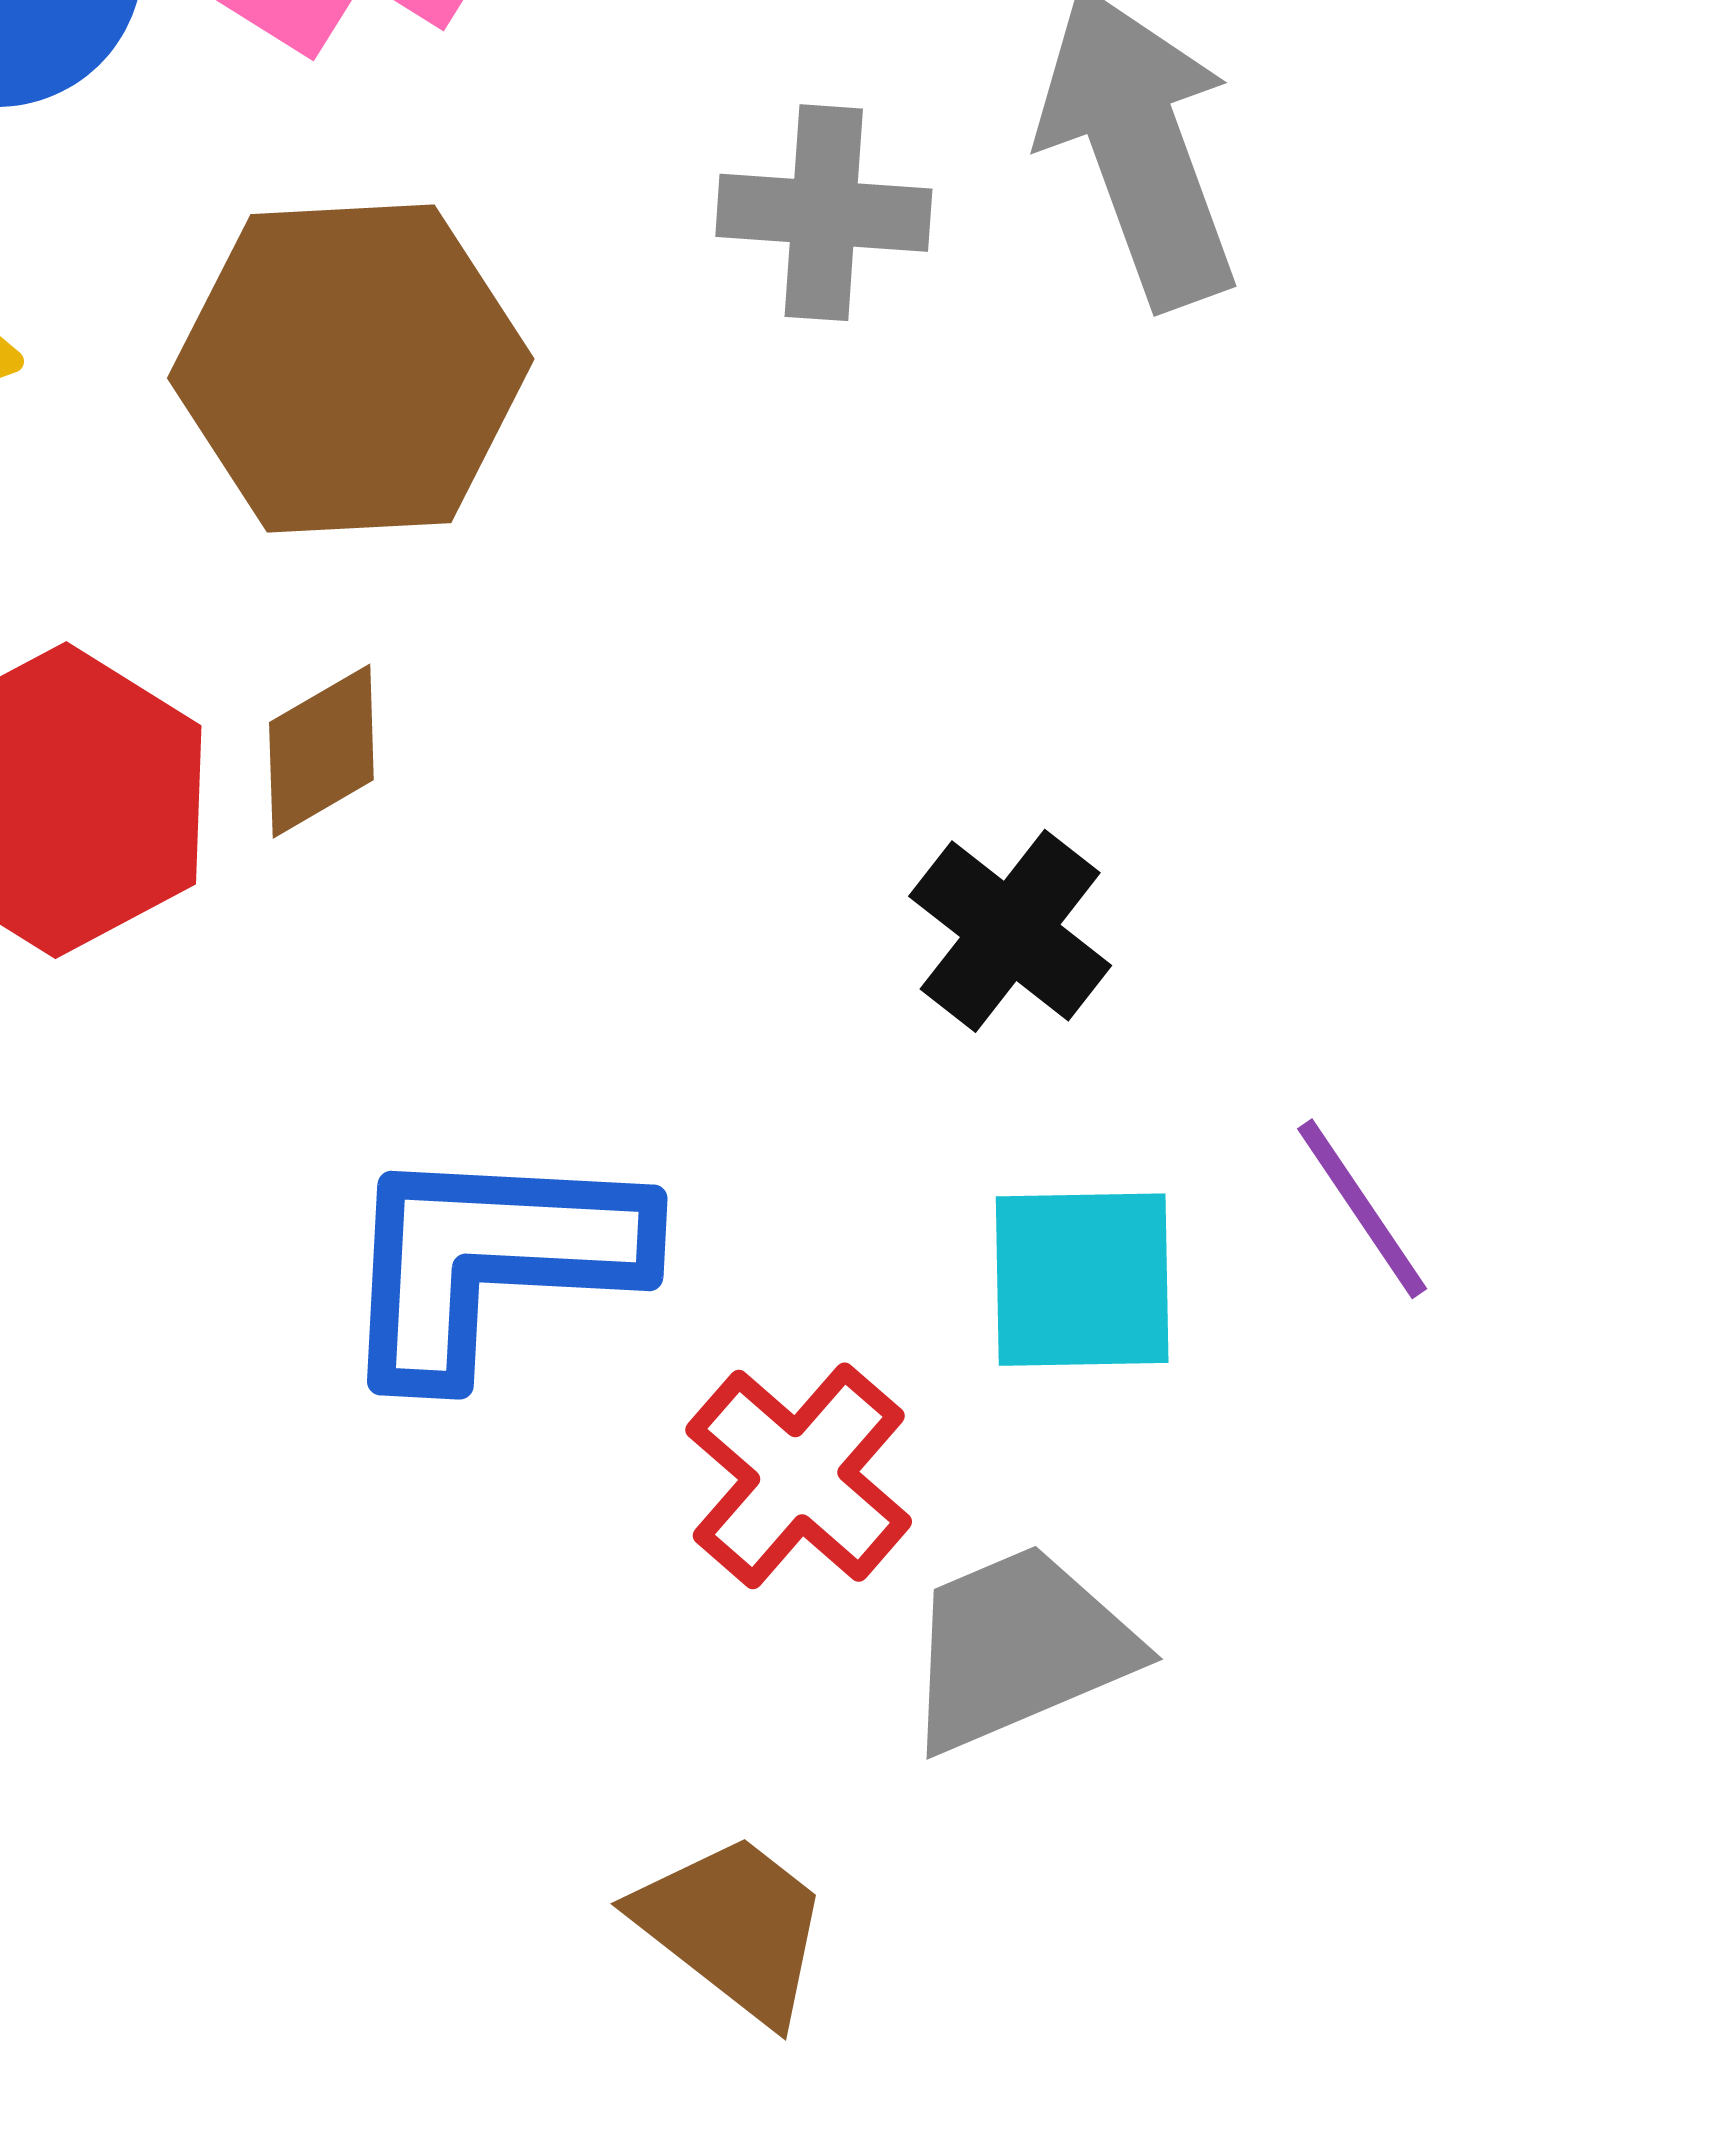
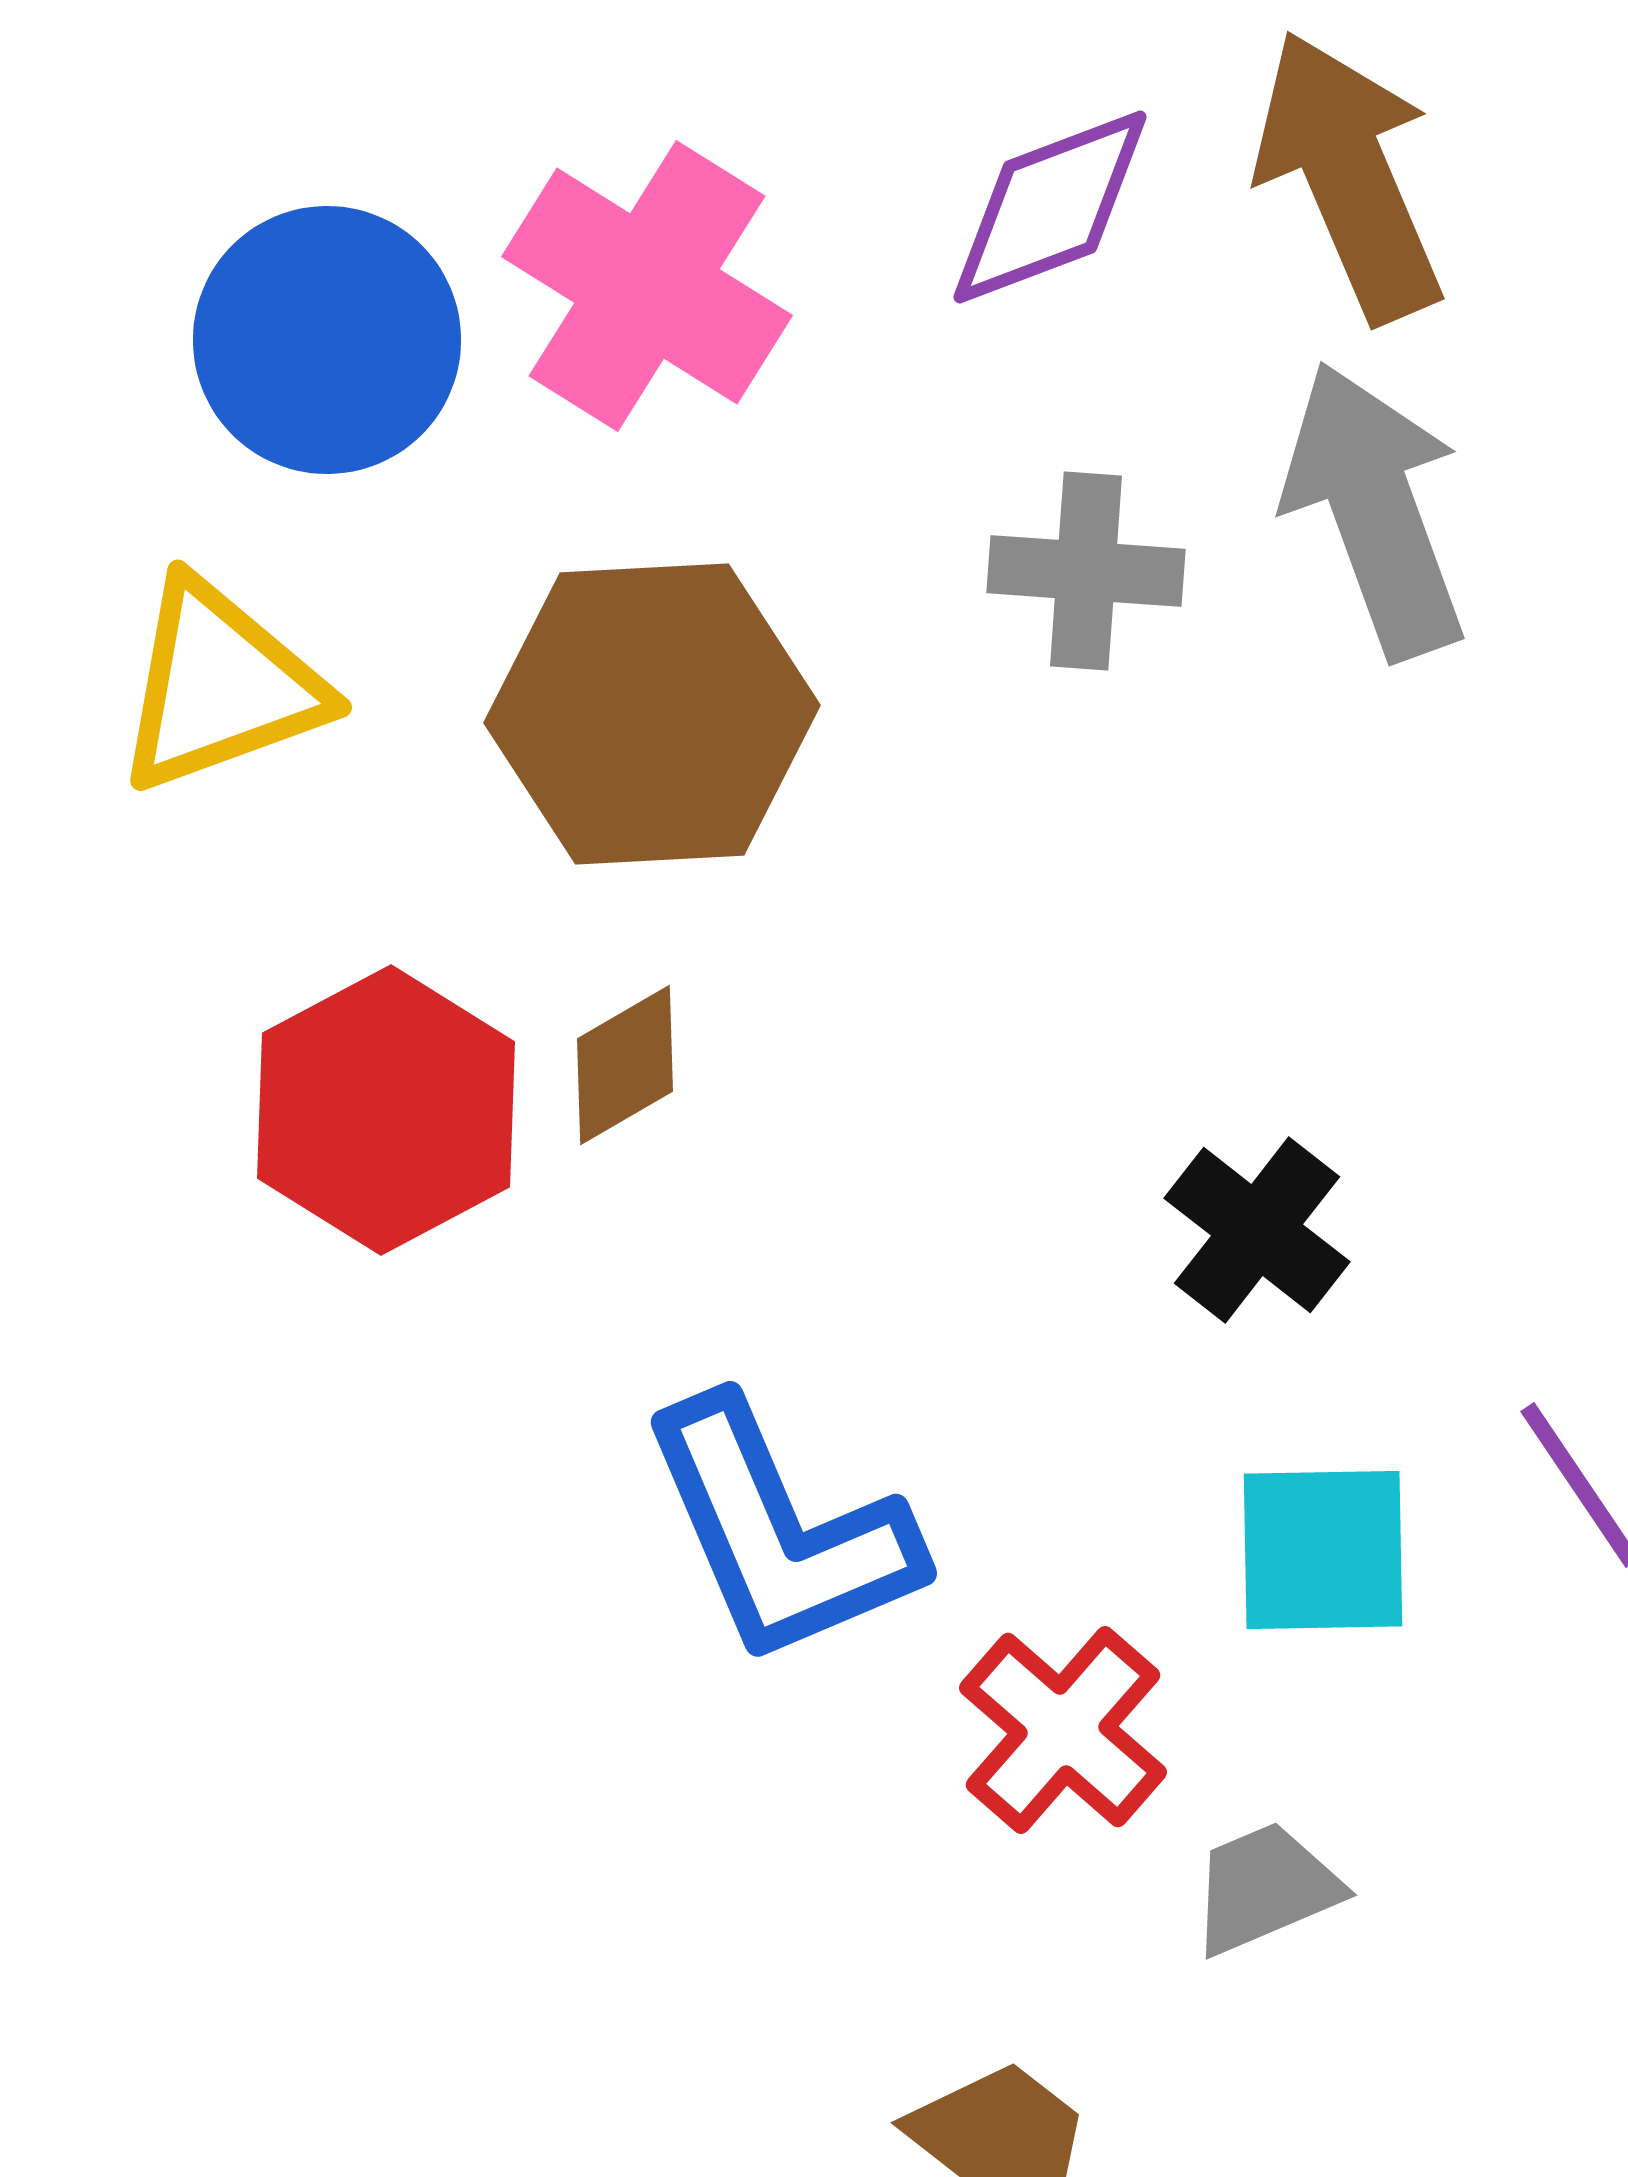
blue L-shape: (490, 1260) -> (780, 1532), turned -116
gray trapezoid: (1019, 1648) -> (1265, 1888), size x0.7

